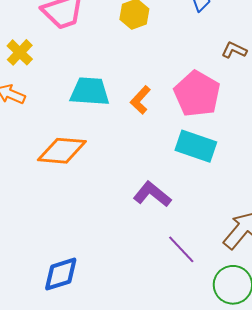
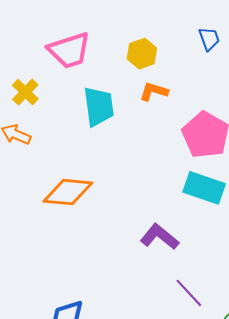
cyan trapezoid: (90, 92) -> (99, 106), moved, turned 78
orange L-shape: (140, 100) -> (154, 91), moved, turned 64

